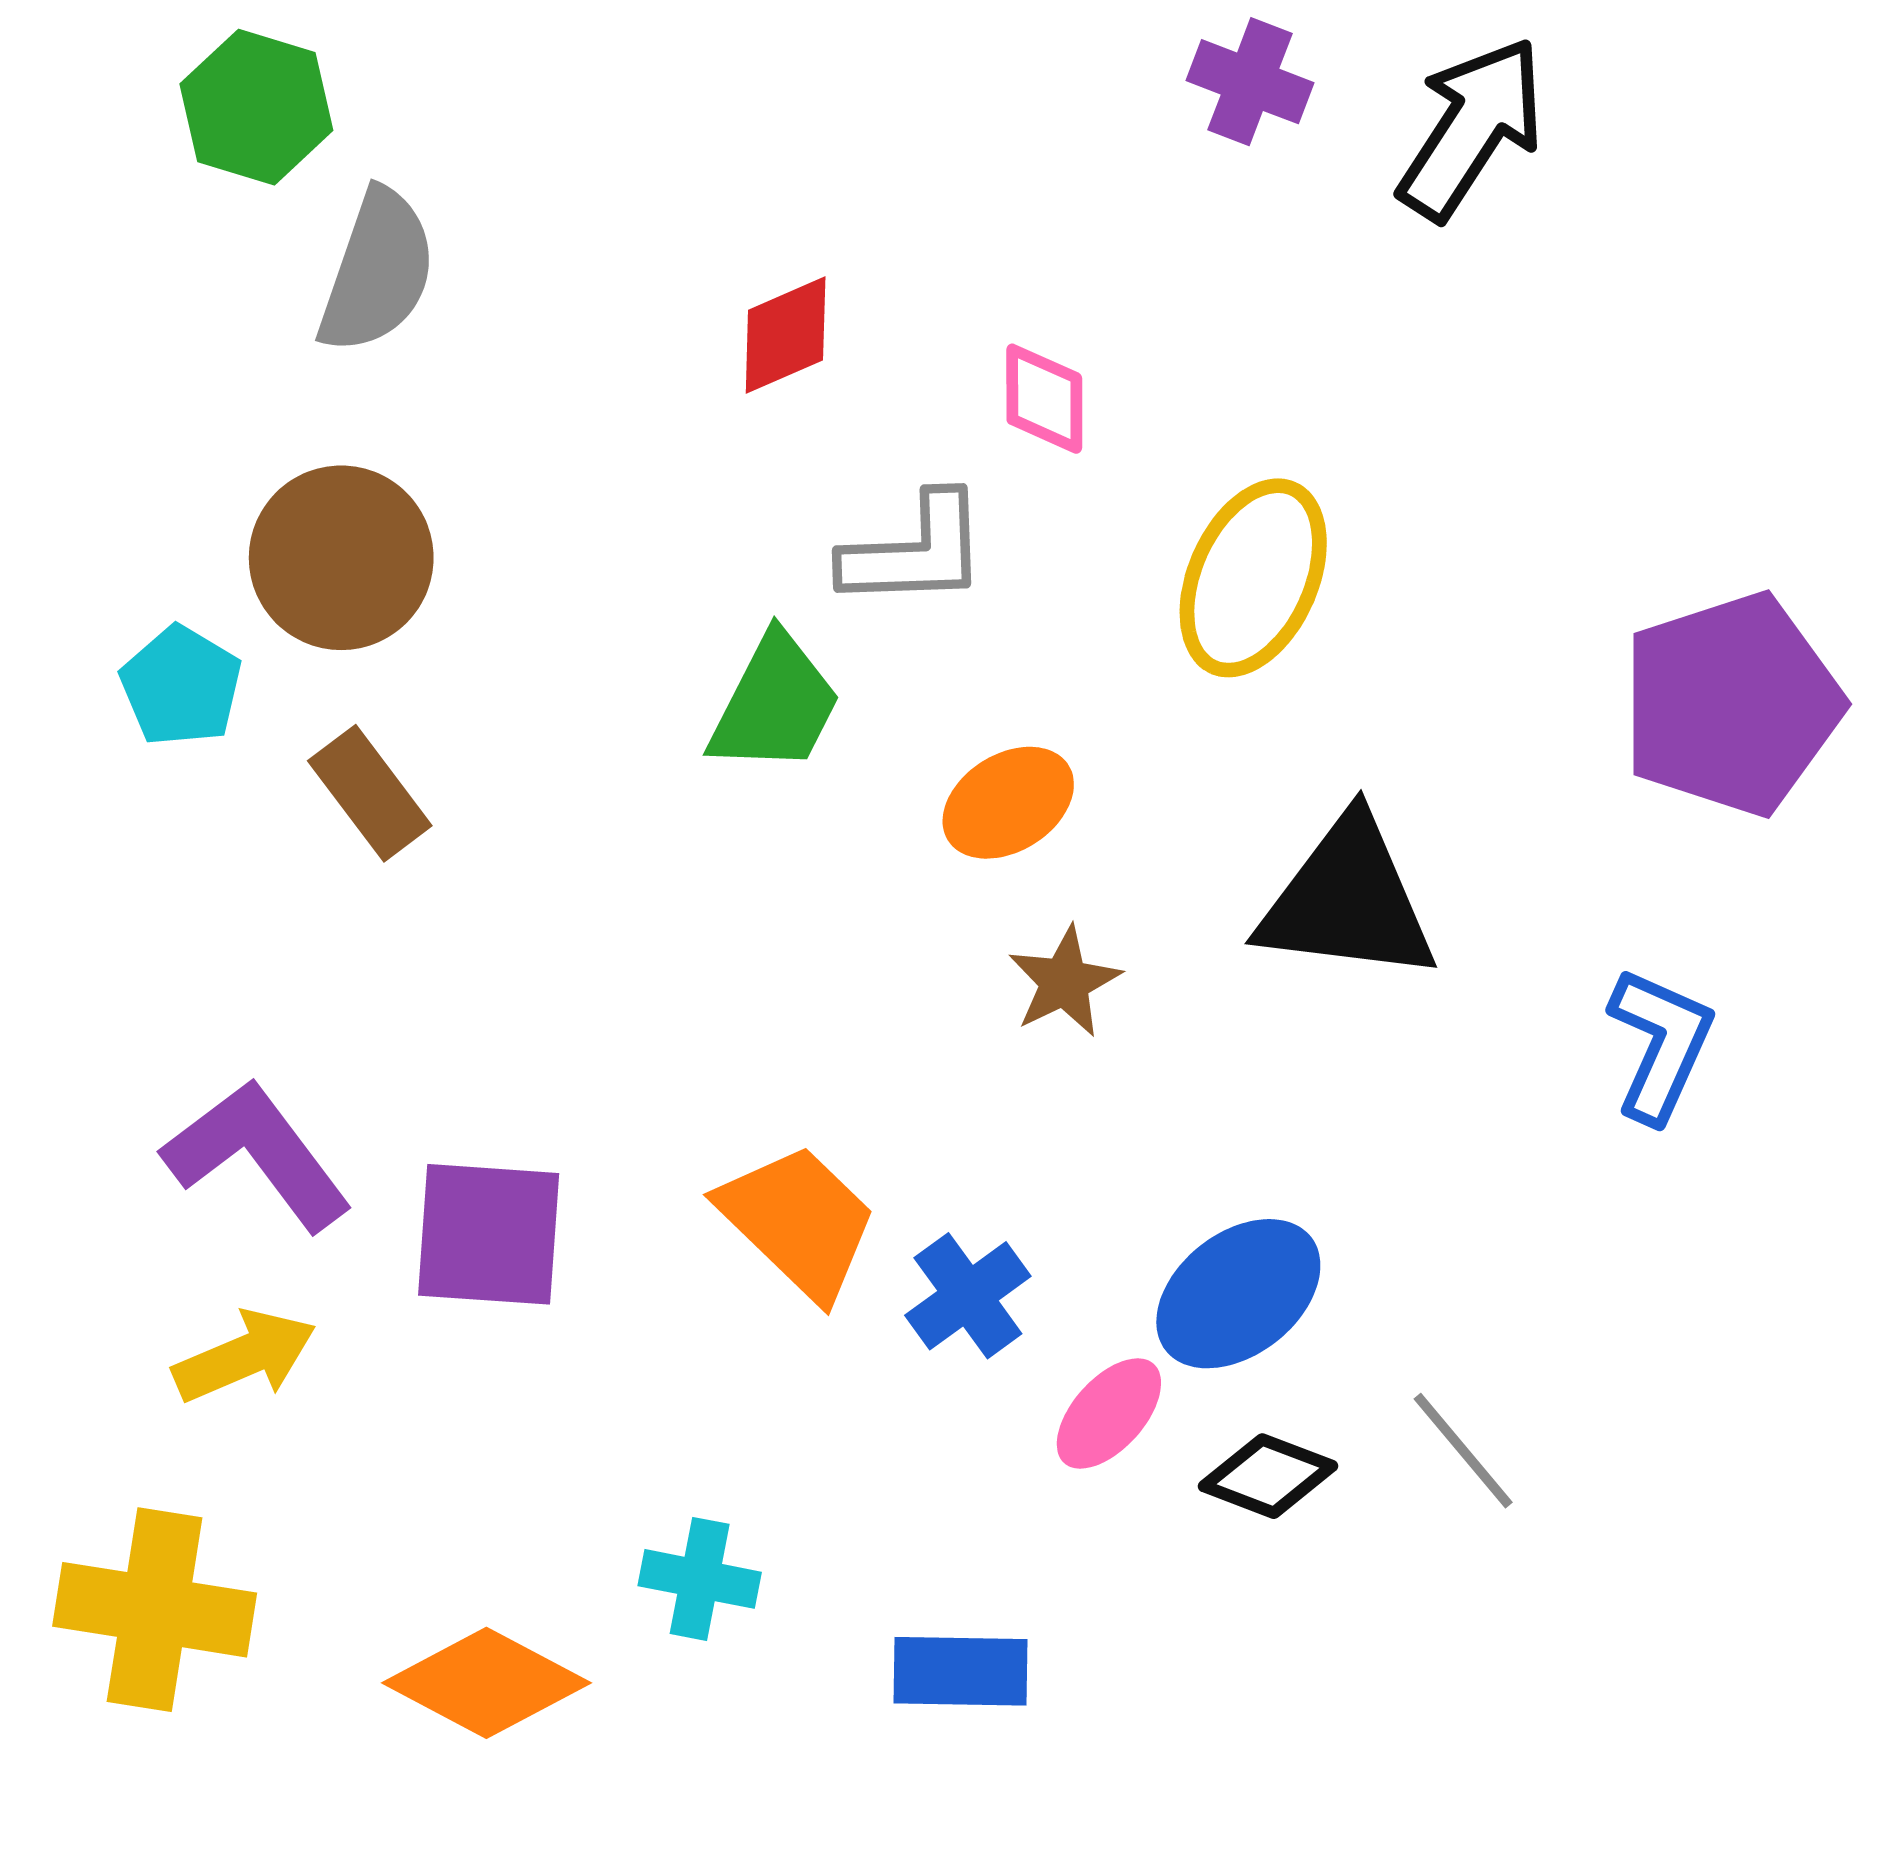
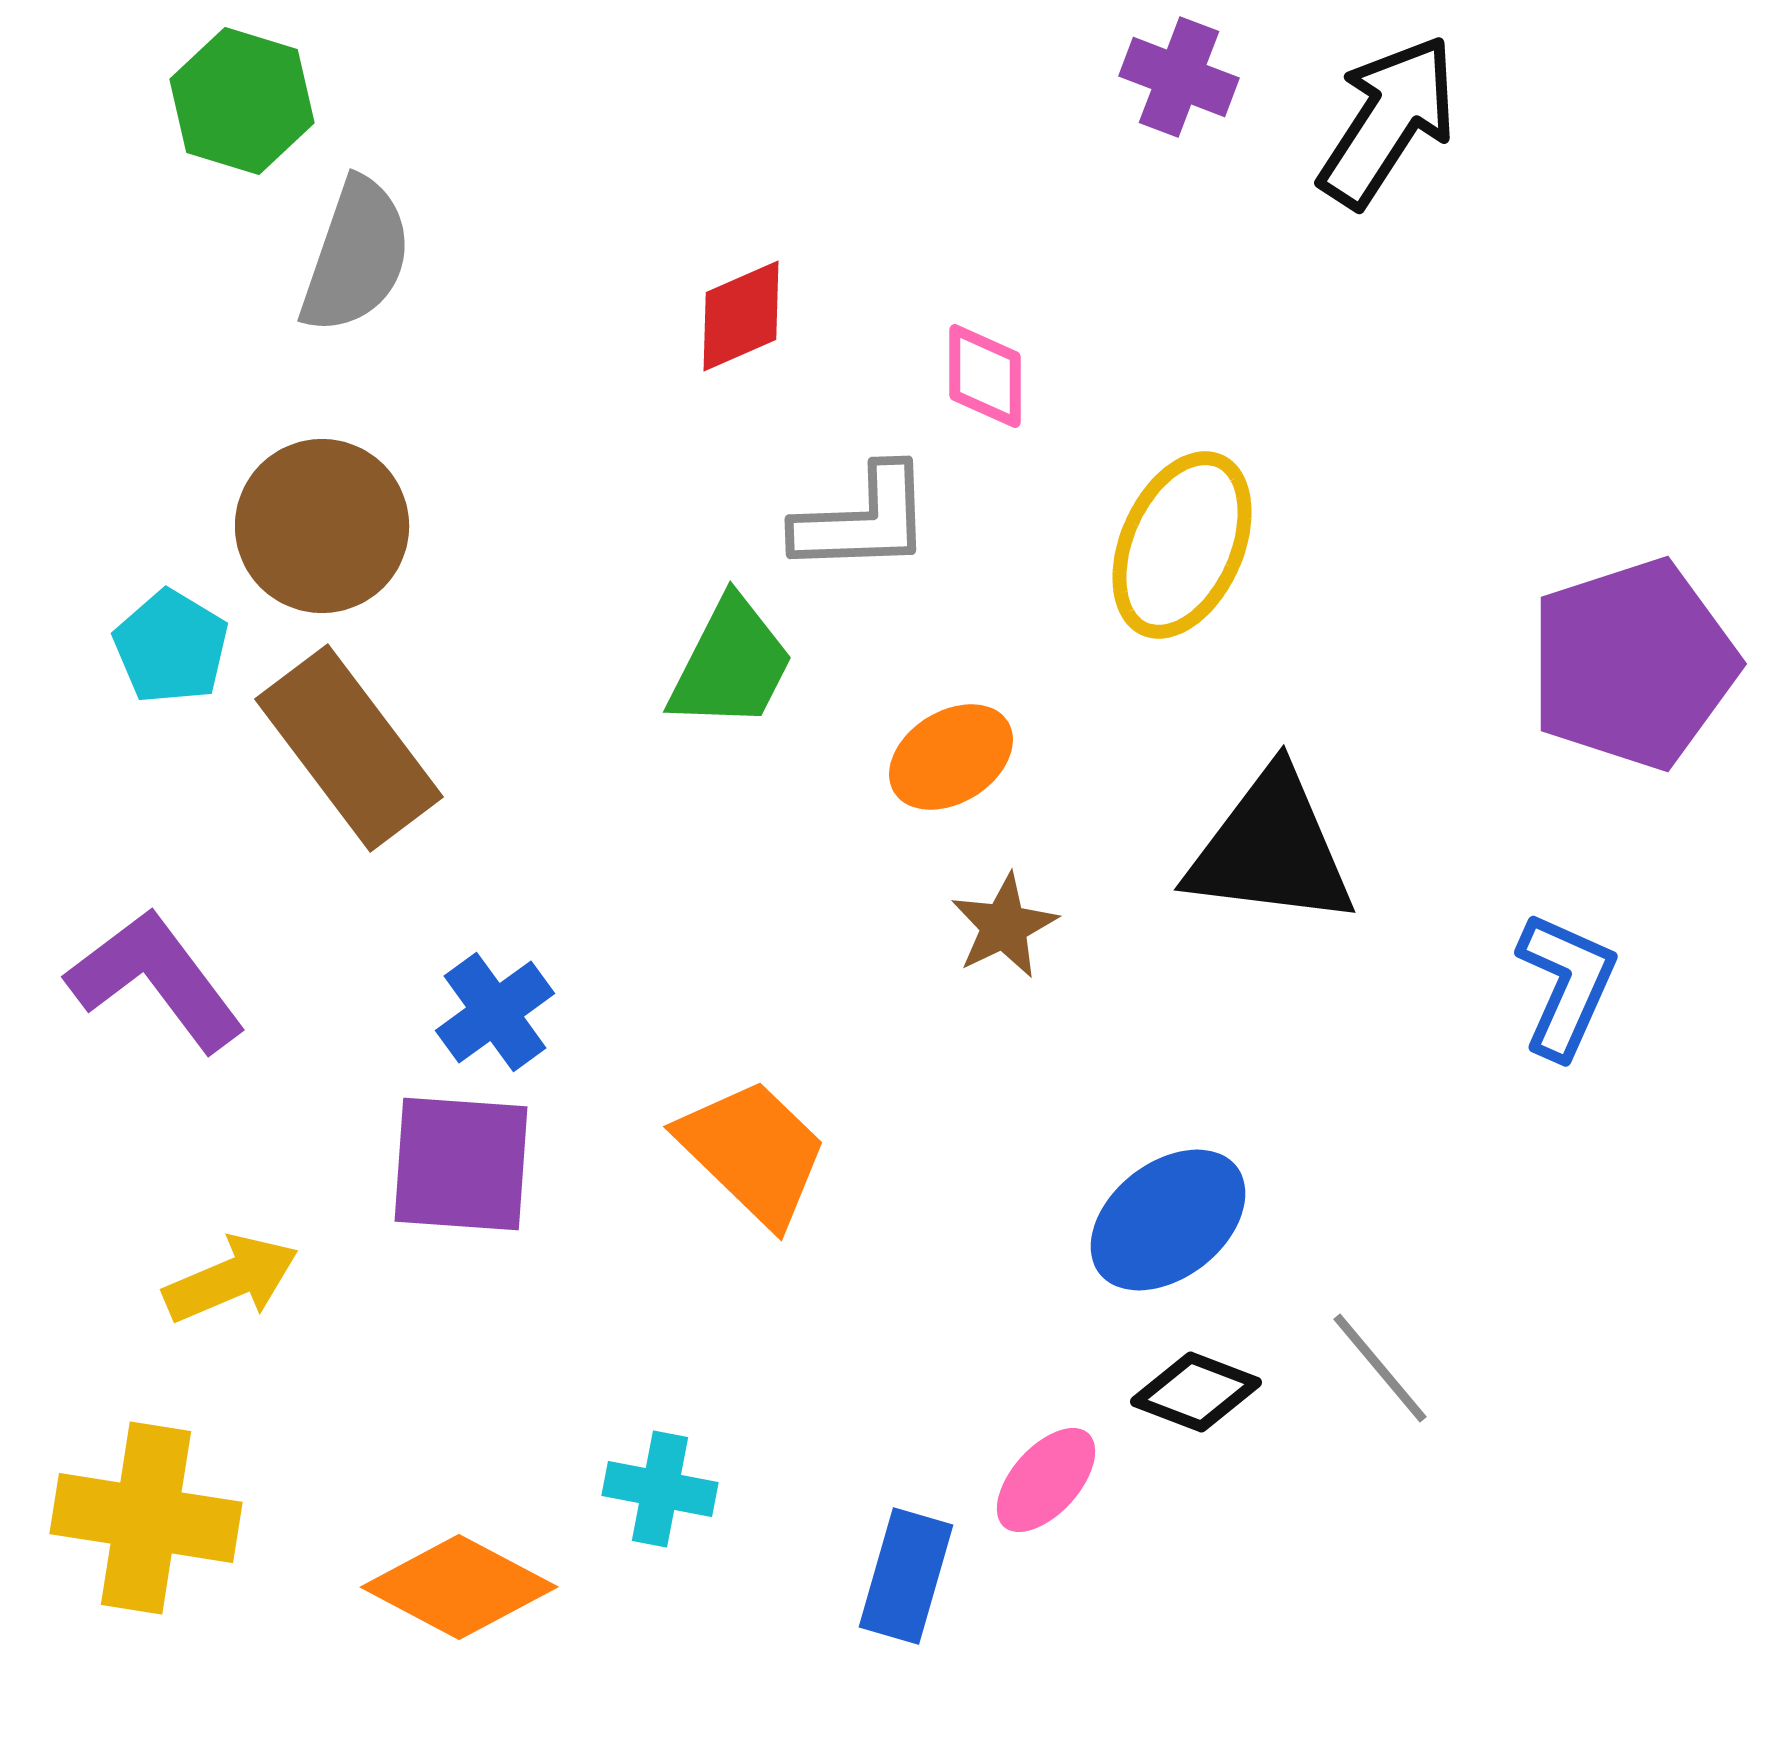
brown rectangle: (370, 793) -> (349, 748), size x1.6
purple L-shape: (257, 1155) -> (156, 980), moved
blue cross: (968, 1296) -> (495, 1012), moved
pink ellipse: (1109, 1414) -> (1046, 1480), moved
blue rectangle: (960, 1671) -> (906, 1576), turned -75

